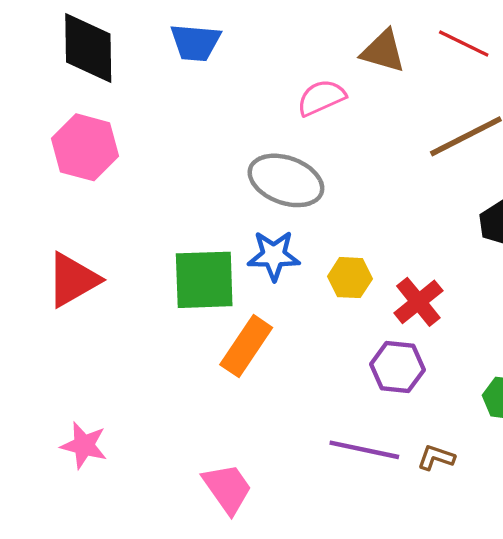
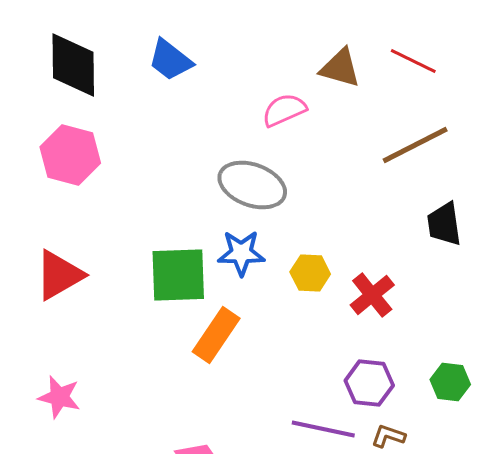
blue trapezoid: (195, 42) -> (170, 60), turned 33
purple hexagon: (397, 367) -> (369, 383), moved
pink star: (84, 445) -> (59, 397), moved

